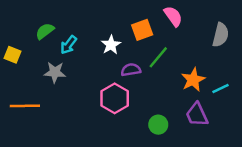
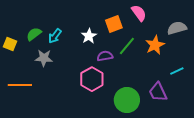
green semicircle: (45, 31) -> (34, 34), moved
gray semicircle: (221, 35) -> (177, 28), turned -120
orange star: (193, 80) -> (155, 45), moved
green circle: (158, 125) -> (127, 100), size x1.6

